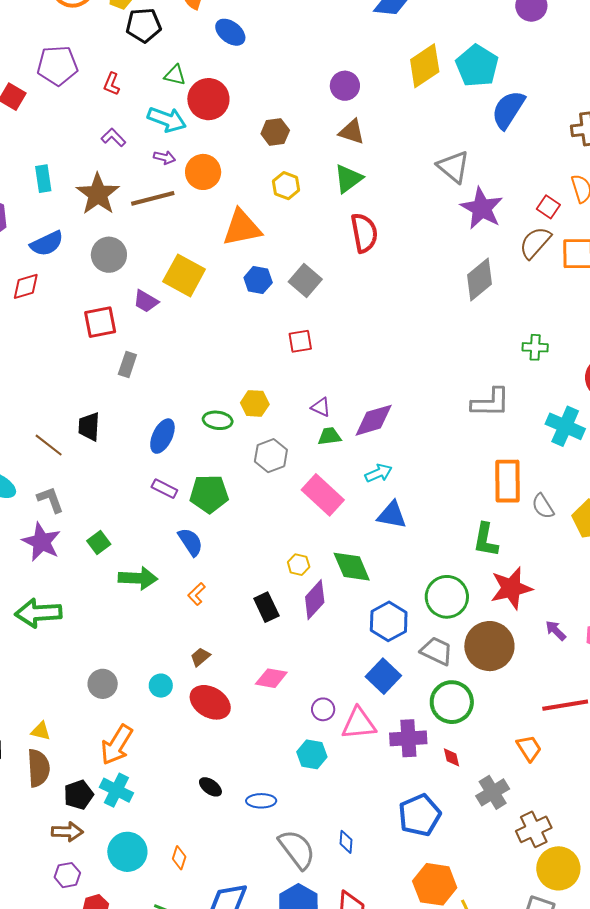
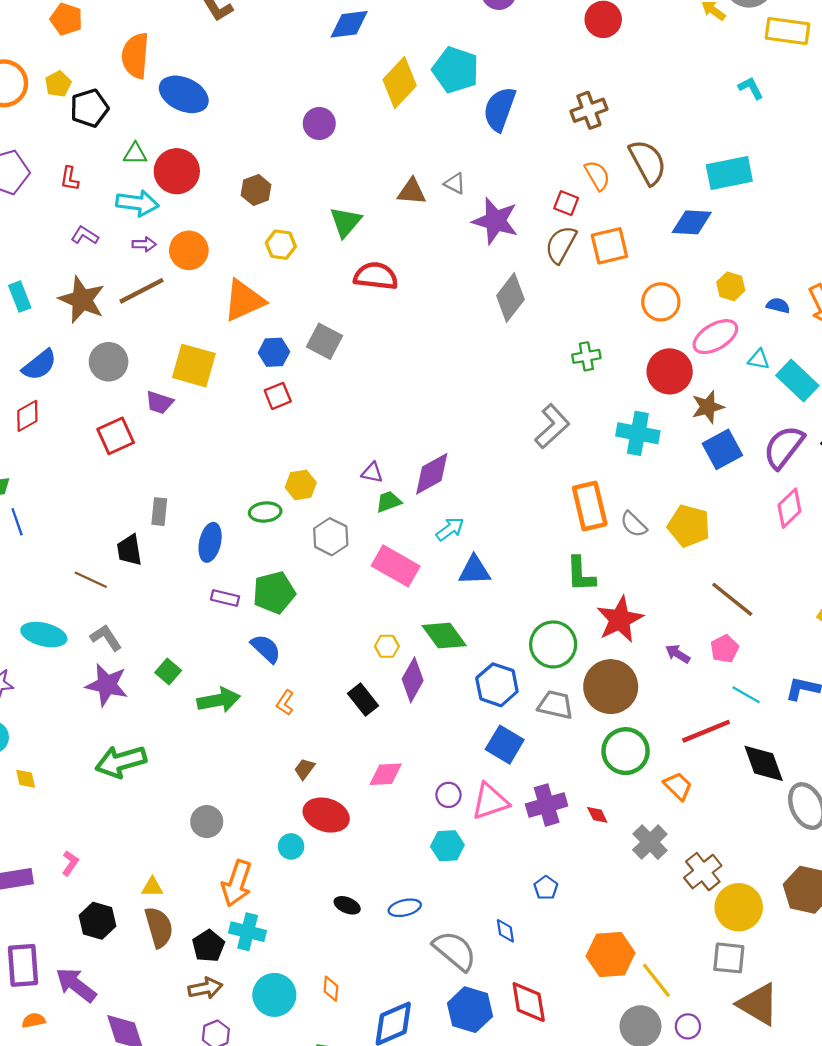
blue ellipse: (230, 32) -> (184, 94), size x1.4
brown triangle: (352, 132) -> (412, 192), moved
gray triangle: (453, 167) -> (455, 183), size x0.6
red semicircle: (364, 233) -> (376, 276), turned -60
red square: (300, 341) -> (278, 396), moved
gray rectangle: (127, 365) -> (159, 512), moved
gray L-shape: (490, 403) -> (552, 426), turned -30
cyan circle: (161, 686) -> (291, 846), moved
green circle: (452, 702) -> (626, 751), moved
blue pentagon: (420, 815) -> (546, 888), moved, size x0.5

